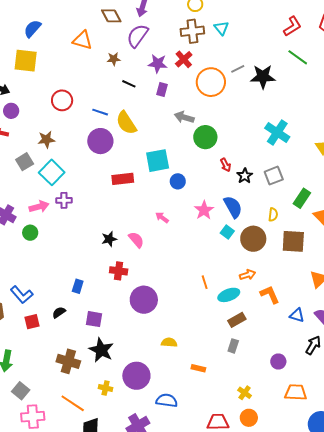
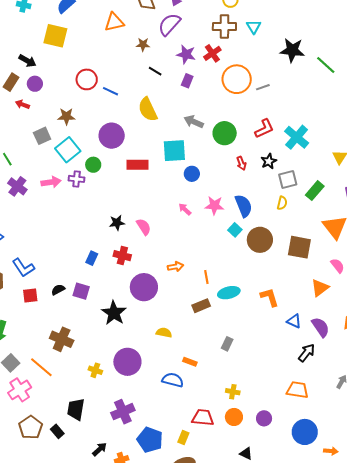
red L-shape: (292, 26) -> (264, 129), moved
orange triangle: (83, 40) -> (114, 22), turned -35
gray line: (238, 69) -> (263, 87), moved
black star: (263, 77) -> (292, 50), moved
blue line: (100, 112) -> (111, 91), moved
gray arrow: (184, 117) -> (194, 122), moved
purple circle: (100, 141) -> (112, 136), moved
black star: (245, 176) -> (269, 161), moved
green rectangle: (302, 198) -> (315, 191), moved
pink star: (204, 210) -> (214, 206), turned 30
yellow semicircle: (273, 215) -> (282, 203), moved
pink arrow: (162, 218) -> (185, 209), moved
green circle: (30, 233) -> (93, 165), moved
orange arrow: (248, 275) -> (175, 267), moved
blue rectangle: (78, 286) -> (92, 258), moved
purple square: (94, 319) -> (81, 291), moved
brown rectangle: (237, 320) -> (201, 306), moved
black star: (101, 350) -> (114, 313), moved
purple circle: (278, 362) -> (264, 418), moved
orange trapezoid: (296, 392) -> (297, 390), moved
yellow cross: (245, 393) -> (233, 392), turned -32
blue semicircle: (167, 400) -> (173, 380), moved
orange line: (73, 403) -> (41, 367), moved
pink cross: (33, 417) -> (20, 390), turned -35

